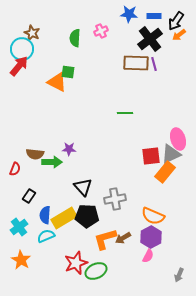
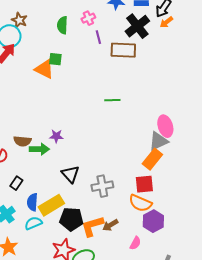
purple line: (154, 64) -> (98, 37), moved
red square: (151, 156) -> (144, 184), moved
black pentagon: (87, 216) -> (71, 219), moved
purple hexagon: (151, 237) -> (153, 221), moved

